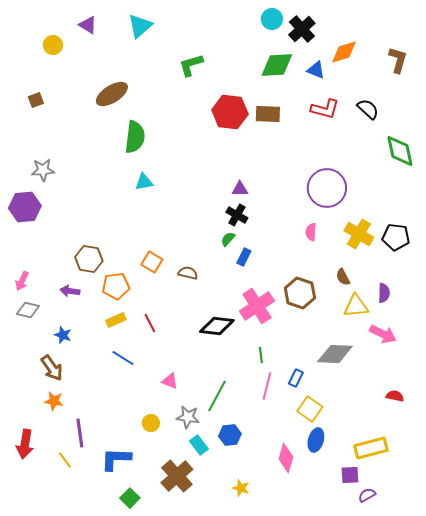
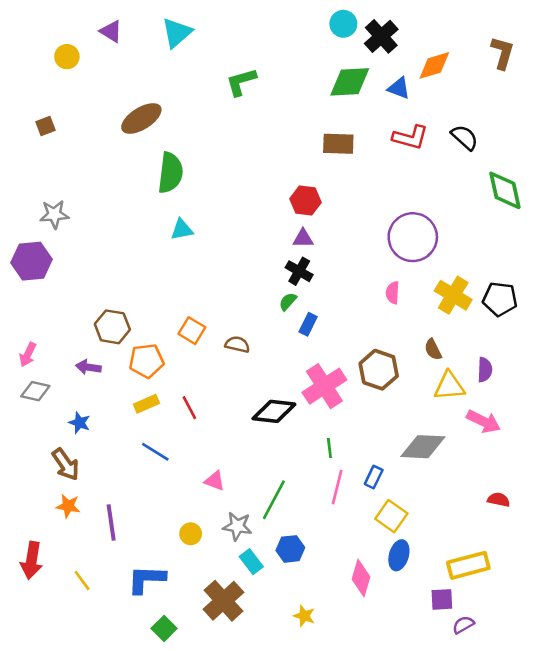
brown L-shape: (398, 60) -> (502, 53), moved
red hexagon: (230, 112) -> (305, 201), moved, size x0.7
purple line: (80, 433) -> (111, 522), moved

